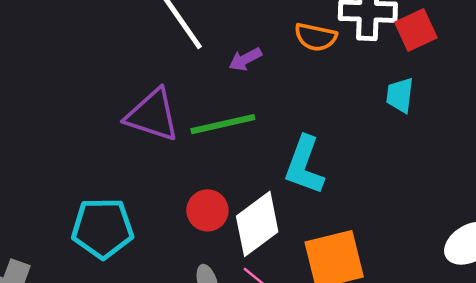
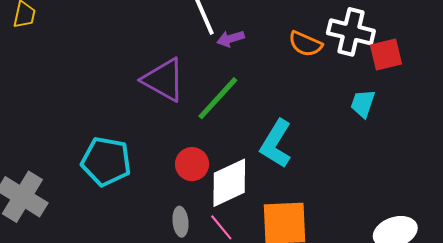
purple arrow: (245, 59) -> (231, 39), moved
green line: (223, 124) -> (218, 98), turned -46

